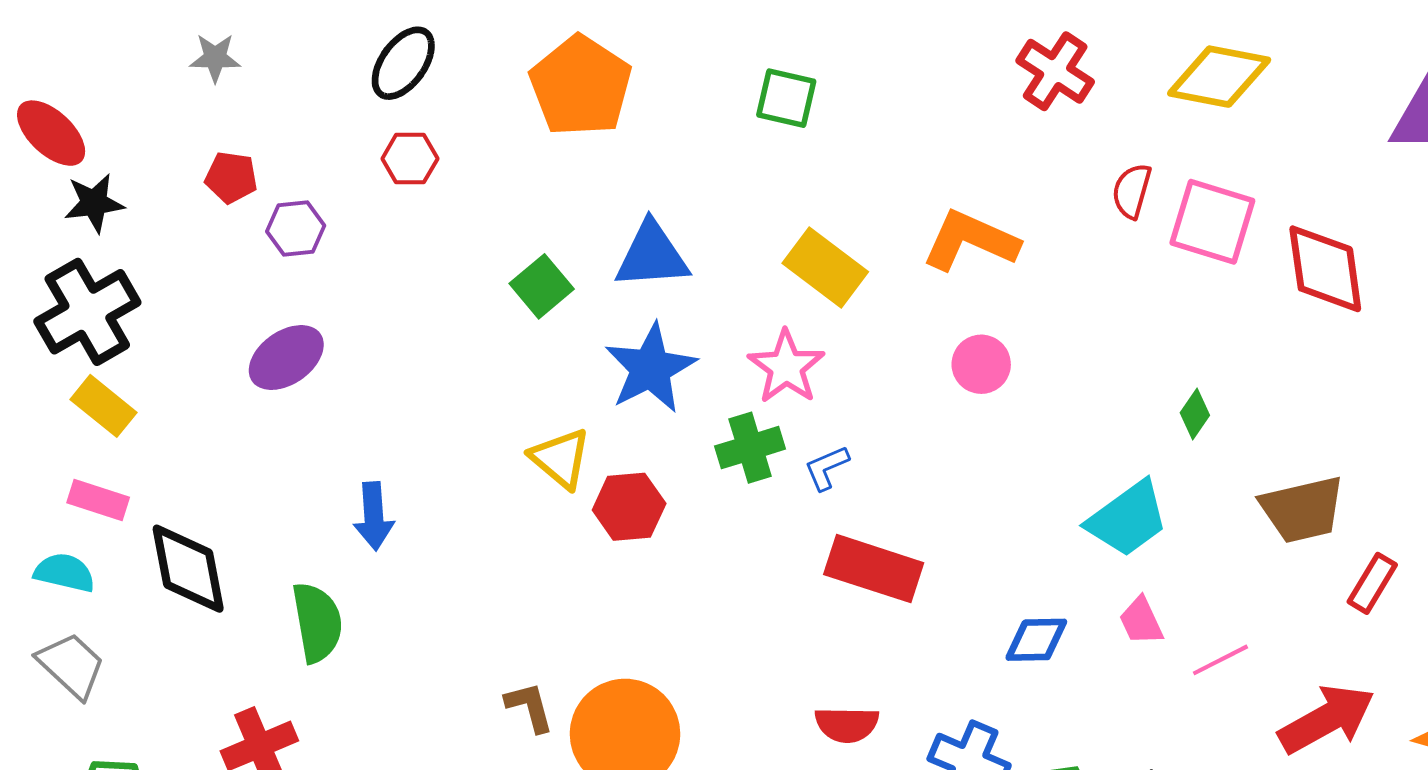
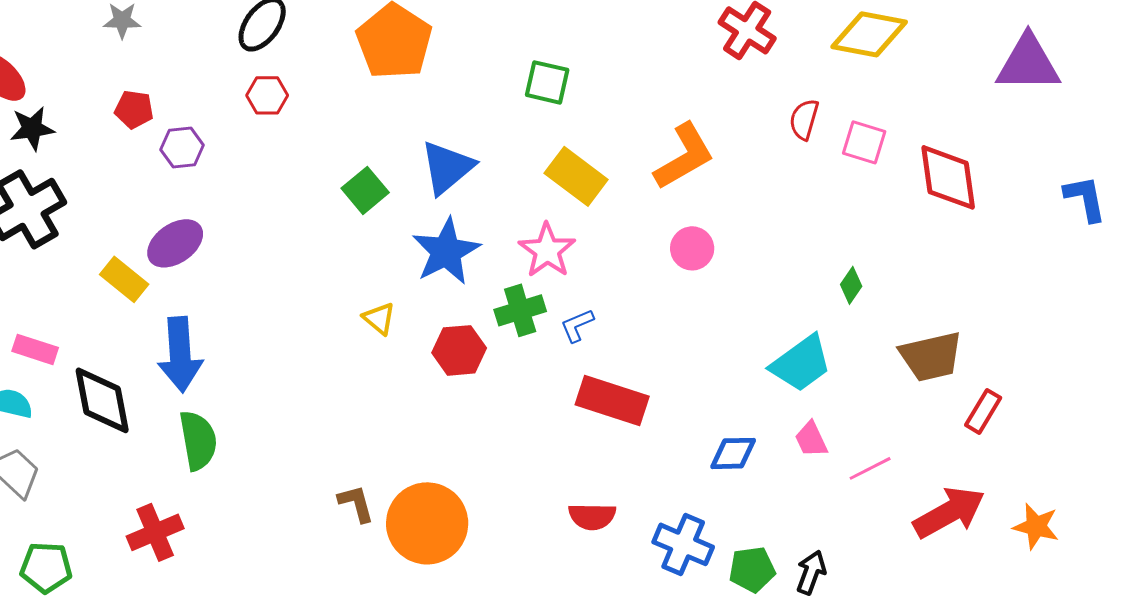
green square: (786, 98) -> (547, 82), moved
pink square: (1212, 222) -> (864, 142), size x0.7
orange L-shape: (970, 241) -> (684, 156), turned 126
blue triangle: (652, 255) -> (447, 167), turned -36
yellow rectangle: (103, 406) -> (124, 279), moved
yellow triangle: (560, 458) -> (379, 318), size x0.7
red hexagon: (629, 507) -> (459, 350), moved
blue arrow: (374, 516) -> (180, 354), moved, size x1.5

